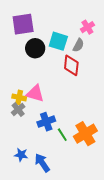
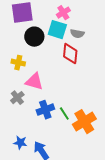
pink cross: (87, 27) -> (63, 13), moved
gray semicircle: (78, 45) -> (77, 34), turned 72
yellow cross: (19, 97) -> (18, 63), moved
green line: (62, 135) -> (64, 114), moved

